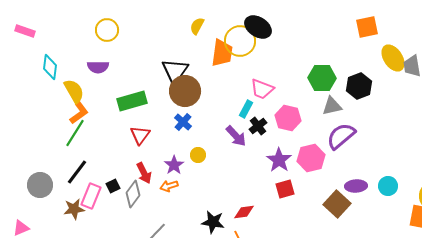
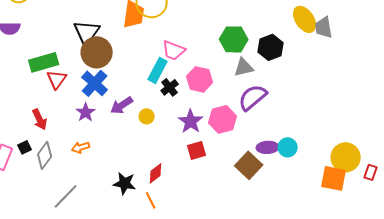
cyan rectangle: (246, 109) -> (158, 70), size x1.4
blue cross: (183, 122) -> (95, 83), size x1.5
red triangle: (140, 135) -> (57, 79), moved
purple arrow: (236, 136) -> (122, 105), moved, turned 100
yellow circle: (198, 155) -> (147, 116), moved
purple star: (174, 165) -> (86, 112), moved
red arrow: (144, 173) -> (40, 119), moved
cyan circle: (388, 186) -> (288, 147), moved
red diamond: (244, 212) -> (156, 173), turned -30

